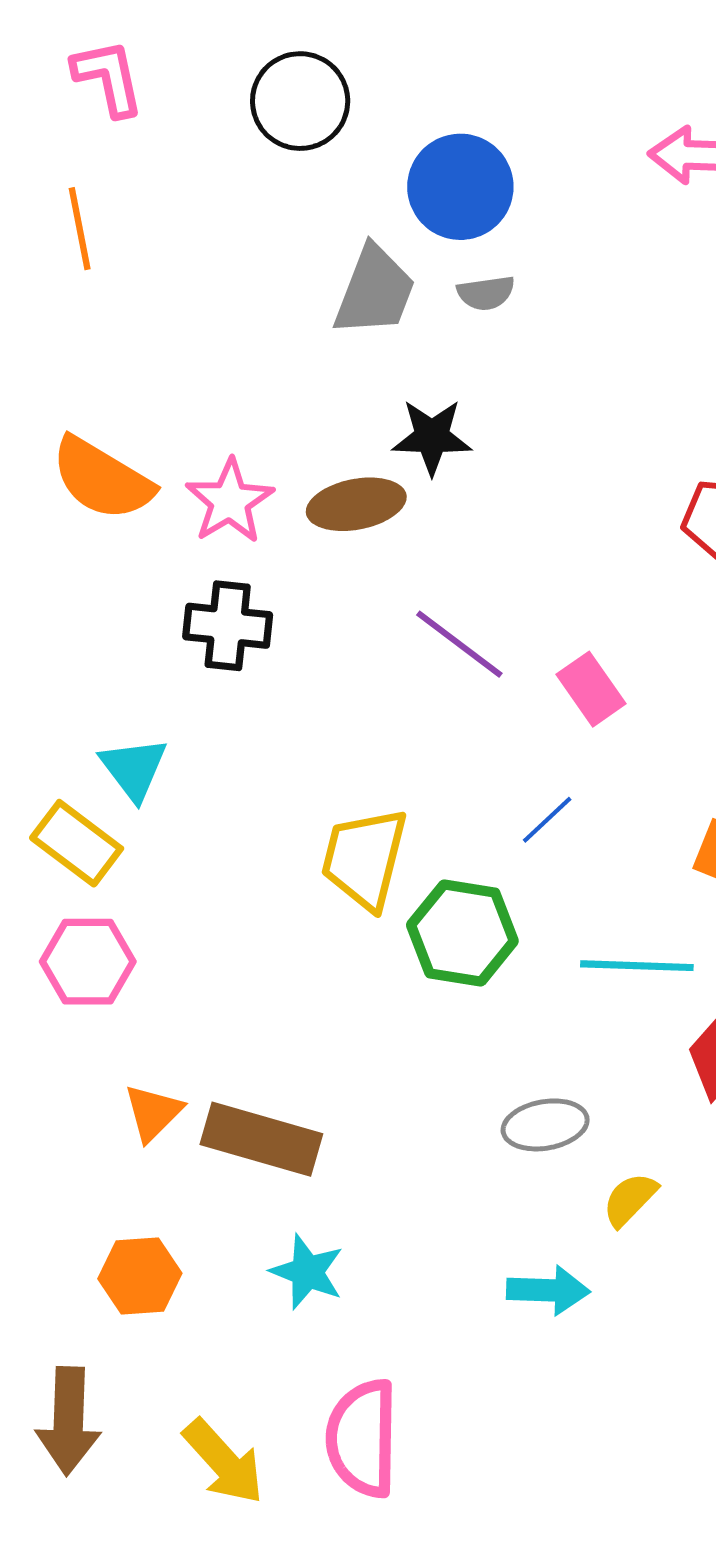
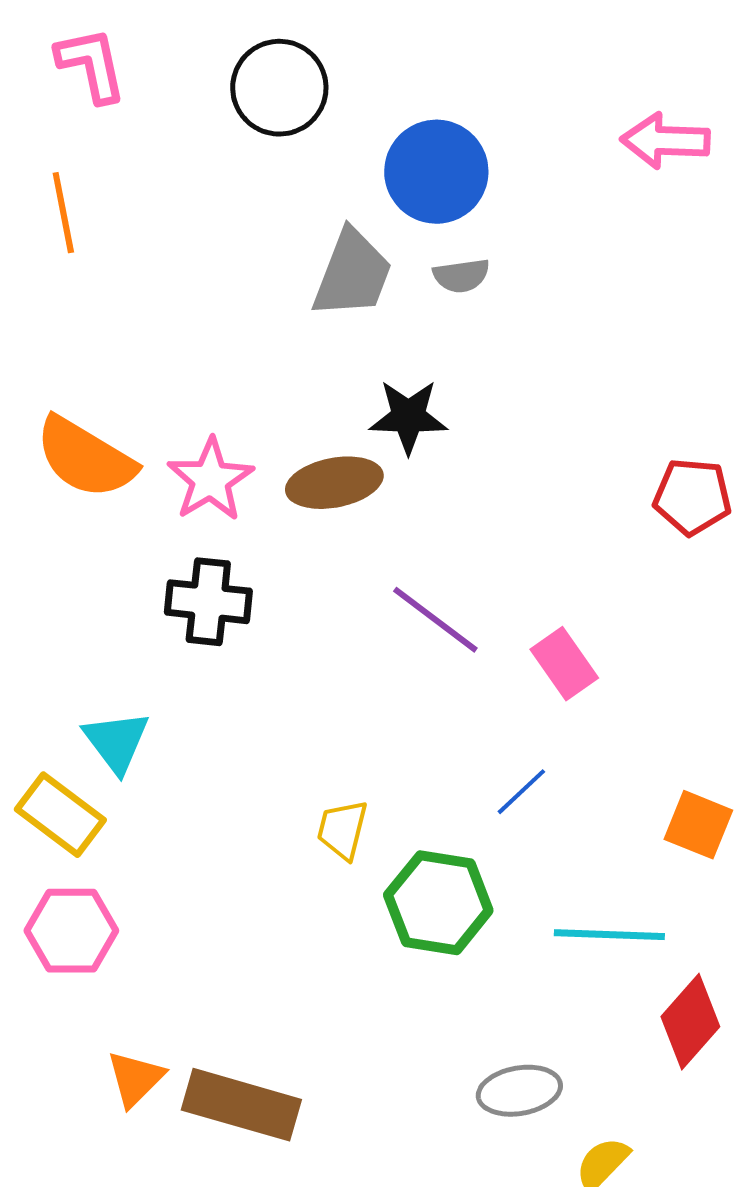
yellow trapezoid: (364, 858) -> (342, 830), size x0.6

